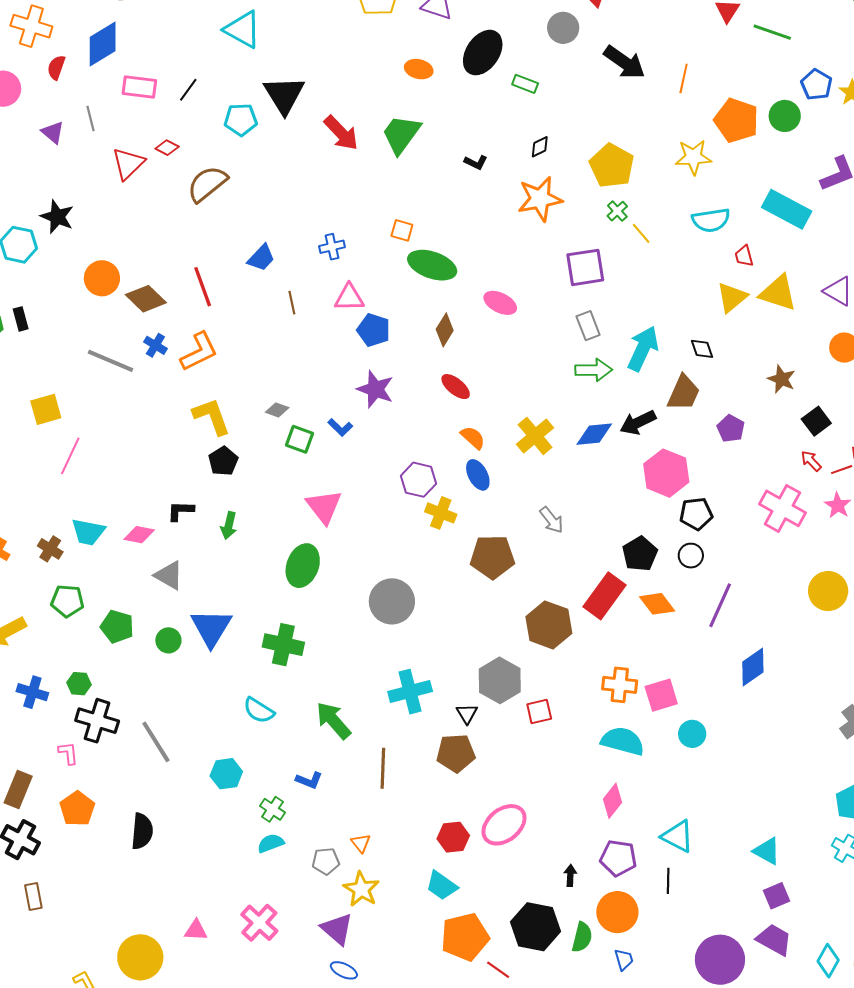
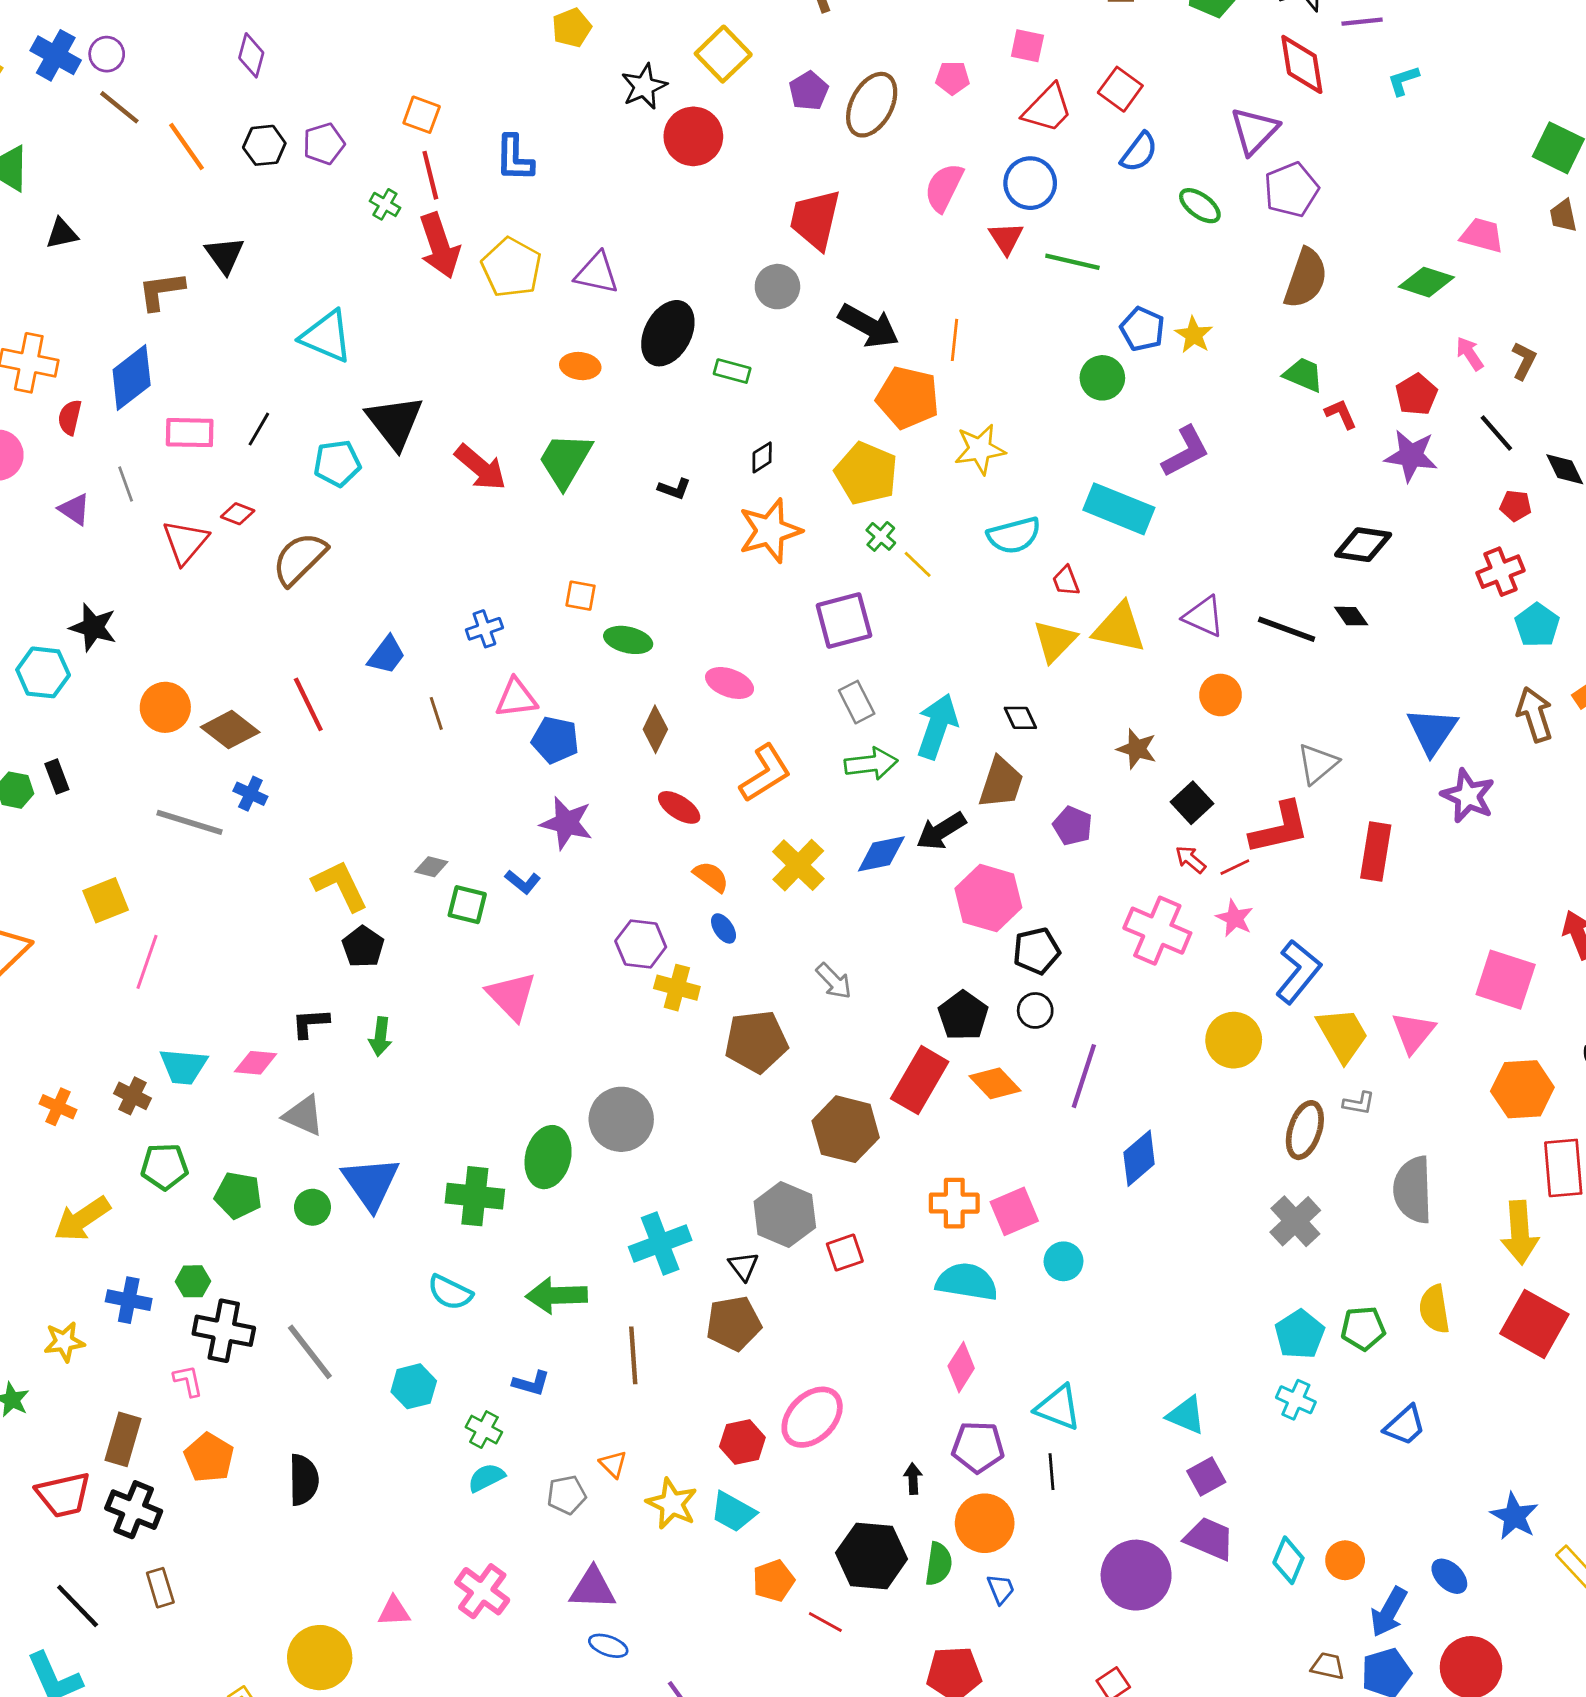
orange pentagon: (736, 120) -> (908, 398), moved
green ellipse: (432, 265) -> (628, 640), size x0.7
orange L-shape: (199, 352) -> (765, 773), moved
blue ellipse: (478, 475) -> (724, 928), size x0.7
green ellipse: (303, 566) -> (548, 1157), moved
green arrow: (333, 720) -> (556, 1295), turned -45
yellow star: (361, 889) -> (672, 1504), moved
purple triangle: (337, 929) -> (593, 1588), turned -33
orange pentagon: (465, 937) -> (774, 1581), size x0.6

